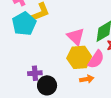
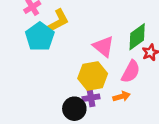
yellow hexagon: (79, 57) -> (93, 76), moved
purple cross: (35, 73) -> (91, 98), moved

